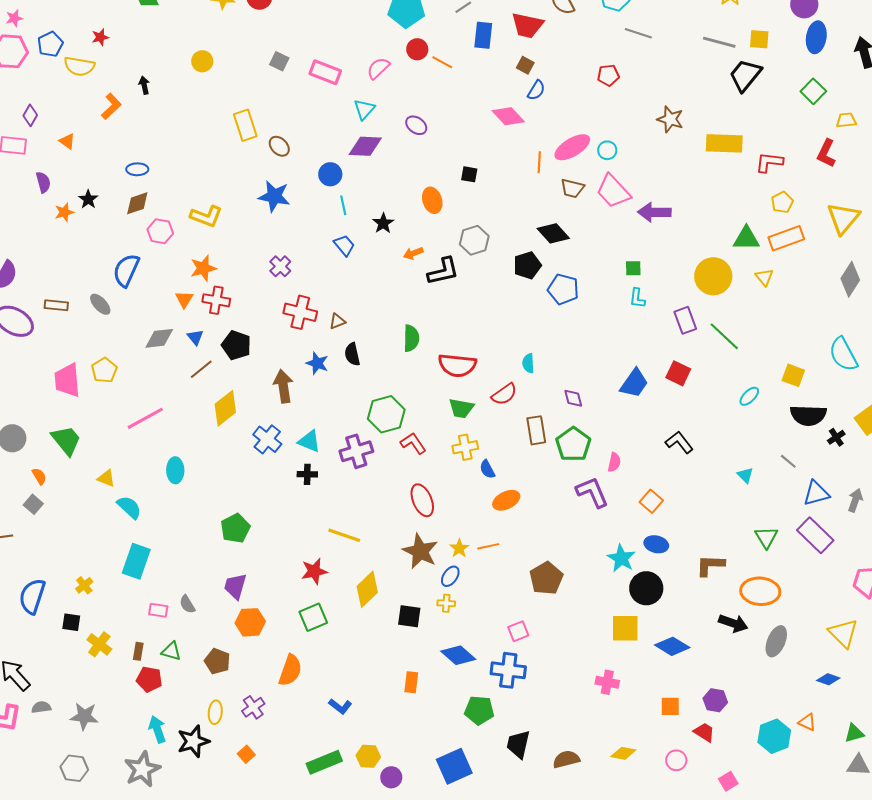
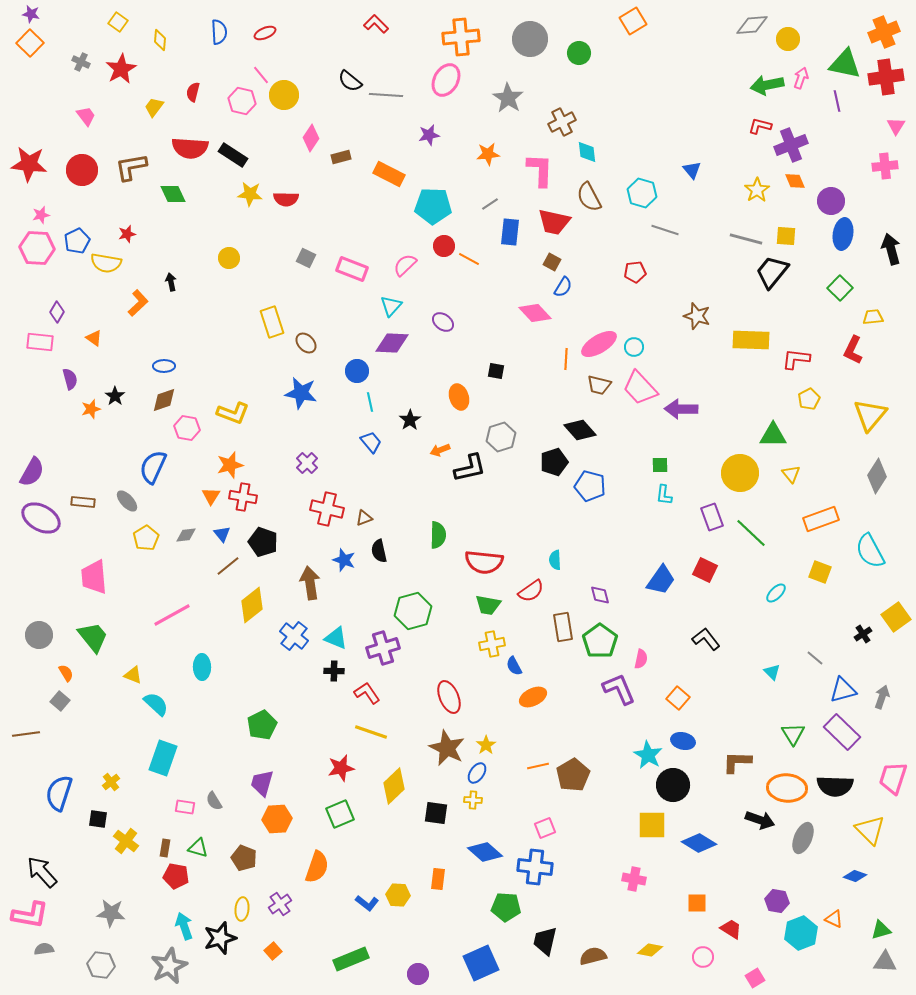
orange rectangle: (786, 238) -> (821, 519), moved
gray diamond: (159, 338) -> (186, 535), size x0.7
yellow pentagon: (104, 370) -> (146, 538), moved
black semicircle: (808, 415) -> (835, 786), moved
red L-shape: (413, 443) -> (367, 693), moved
orange line: (488, 546) -> (538, 766), moved
purple hexagon: (715, 700) -> (777, 901), moved
gray semicircle: (41, 707) -> (44, 949), moved
yellow hexagon: (368, 756) -> (398, 895), moved

